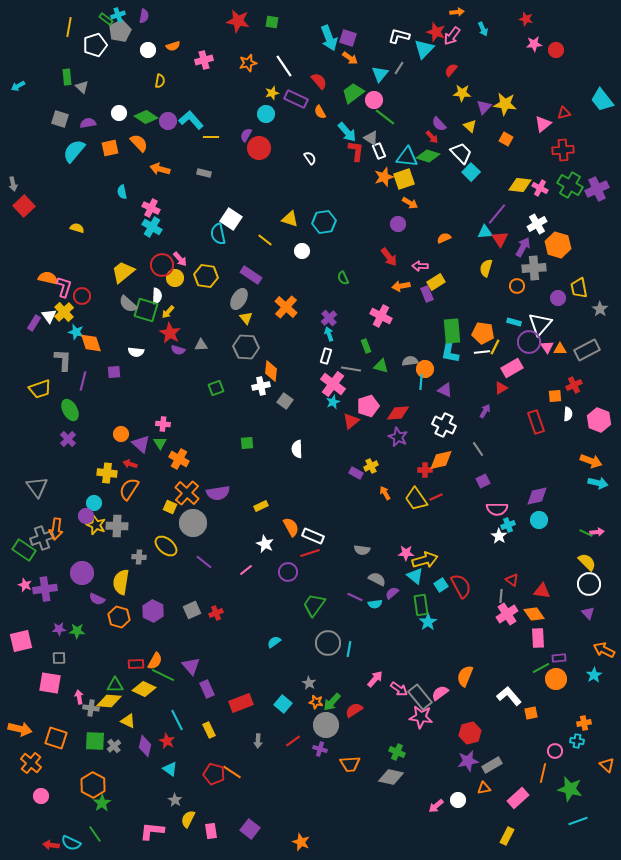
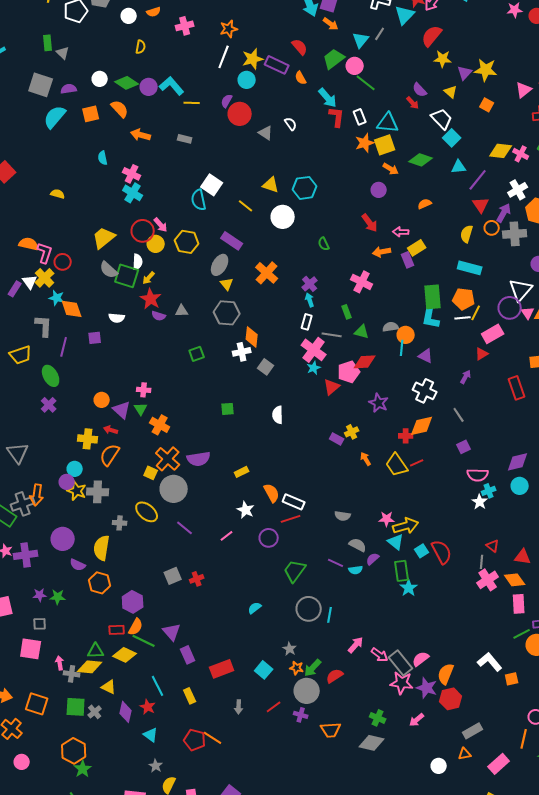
white line: (284, 66) -> (224, 57), moved, turned 55
red semicircle: (451, 70) -> (432, 36), size x1.6
yellow star: (272, 93) -> (253, 59), size x1.5
gray square: (60, 119) -> (41, 85), size x1.4
gray triangle: (371, 138) -> (266, 133), moved
green diamond: (428, 156) -> (421, 160), moved
cyan triangle: (485, 232) -> (459, 167), moved
white circle: (302, 251) -> (283, 217), size x1.5
orange circle: (517, 286) -> (492, 228), moved
cyan rectangle: (514, 322) -> (470, 268), moved, size x1.6
red diamond: (398, 413) -> (365, 362), moved
purple hexagon: (153, 611) -> (133, 602), moved
orange semicircle: (465, 676) -> (446, 674), moved
purple star: (468, 761) -> (427, 688), moved, turned 30
pink arrow: (436, 806) -> (417, 720), moved

